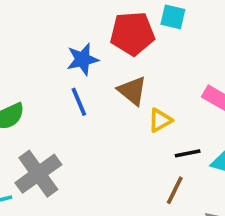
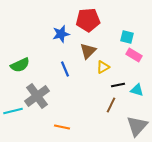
cyan square: (173, 17) -> (127, 37), moved
brown triangle: (132, 91) -> (88, 51), turned 36
blue line: (79, 102) -> (65, 69), moved

